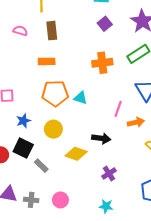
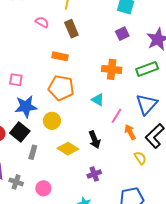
brown rectangle: (52, 31) -> (71, 29), turned -30
cyan triangle: (81, 98) -> (98, 100), moved
blue star: (23, 121) -> (26, 107), size x1.6
orange arrow: (136, 122) -> (130, 132), turned -119
black arrow: (101, 138) -> (95, 140), turned 48
gray rectangle: (41, 166) -> (33, 152), turned 48

